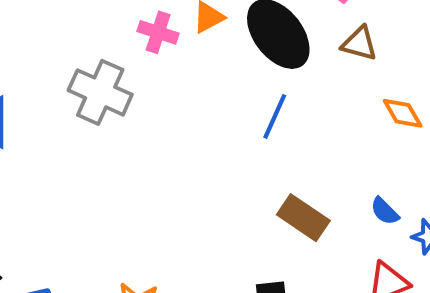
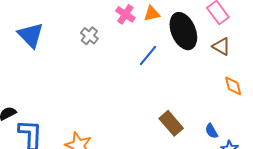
gray cross: (100, 92) -> (89, 36), size x0.6
blue line: (275, 116) -> (148, 56), moved

